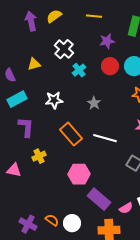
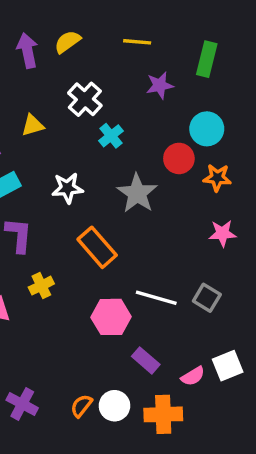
red circle: (110, 66) -> (179, 158), moved
gray star: (94, 103) -> (137, 193), size x1.6
white line: (105, 138) -> (156, 298), moved
purple rectangle: (99, 199) -> (146, 360), size x0.7
orange semicircle: (52, 220) -> (81, 406), moved, turned -88
white circle: (72, 223) -> (114, 406), moved

